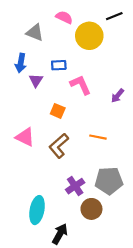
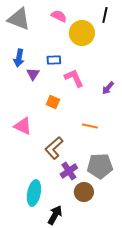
black line: (114, 16) -> (105, 15), turned -56
gray triangle: (35, 33) -> (19, 19), moved, size x1.4
brown L-shape: (59, 146) -> (54, 148), moved

